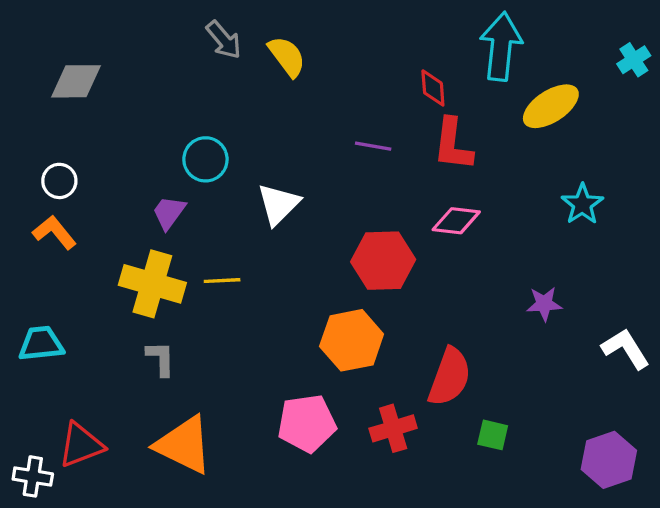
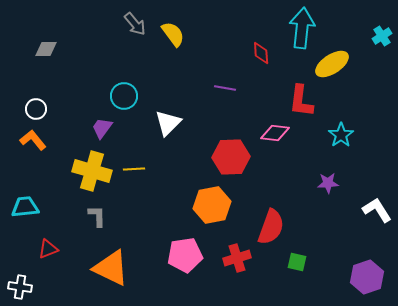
gray diamond: (76, 81) -> (46, 49), size x0.7
red L-shape: (453, 144) -> (301, 101), moved
cyan star: (582, 204) -> (341, 135), moved
red triangle: (81, 445) -> (48, 249), moved, size x0.7

